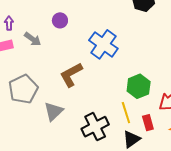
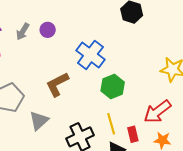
gray arrow: (33, 39) -> (23, 32), moved, turned 84
green hexagon: (139, 86) -> (113, 87), moved

